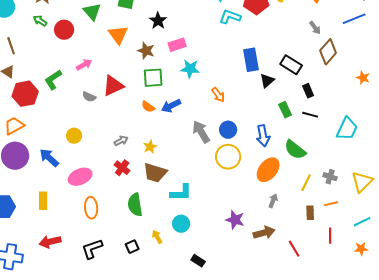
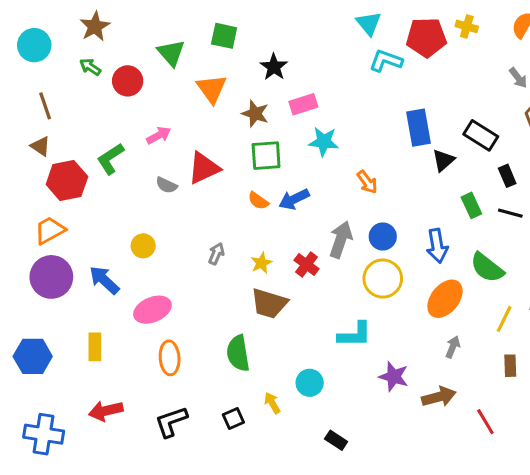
gray arrow: (201, 132) -> (341, 240), turned 50
gray arrow: (121, 141) -> (216, 254), turned -40
red cross: (122, 168) -> (307, 265), moved
cyan L-shape: (181, 193) -> (355, 335), moved

